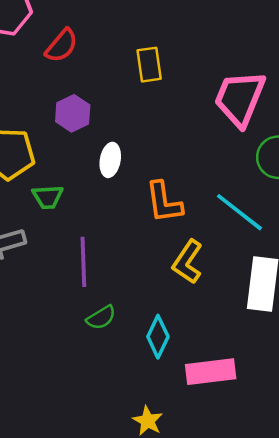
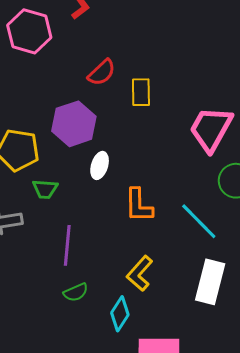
red semicircle: (62, 46) -> (102, 73), moved
purple hexagon: (73, 113) -> (74, 124), size x1.5
yellow L-shape: (187, 262) -> (140, 273), moved

